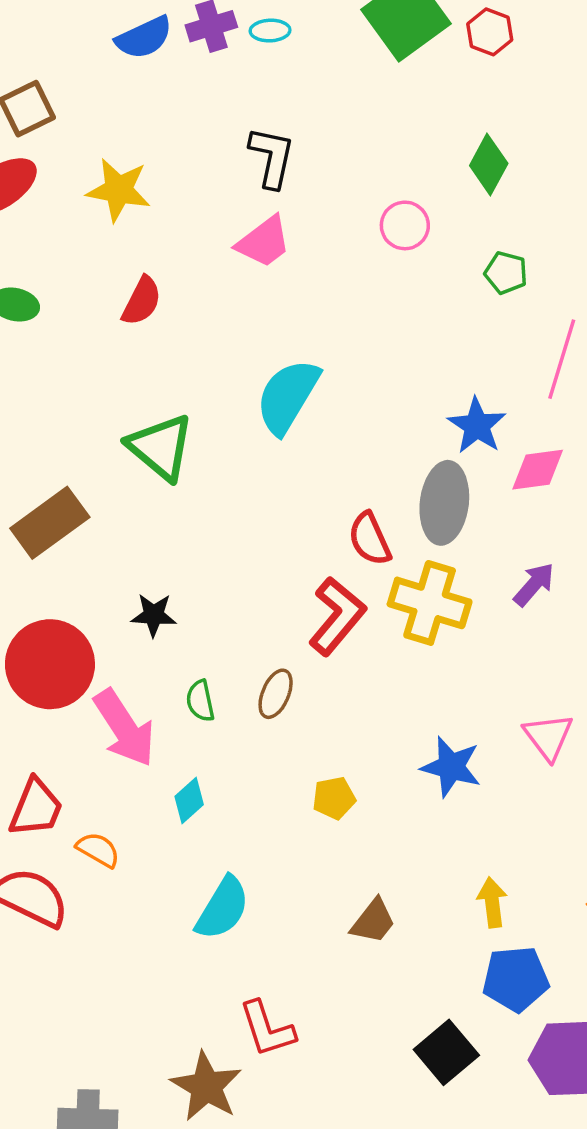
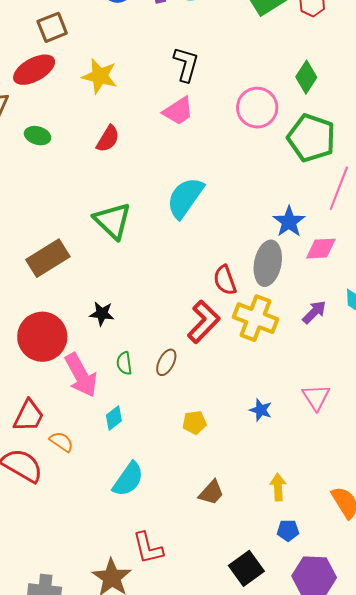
pink circle: (405, 225) -> (257, 108), size x1.5
green pentagon: (506, 273) -> (311, 138), size x2.0
blue star: (451, 767) -> (261, 410), size x0.7
blue pentagon: (516, 979) -> (288, 530), size x0.6

